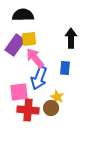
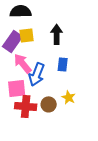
black arrow: (71, 38) -> (57, 34), moved
pink arrow: (35, 58) -> (23, 63), moved
yellow star: (57, 97) -> (69, 97), moved

